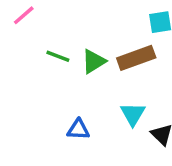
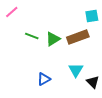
blue triangle: (78, 129) -> (44, 79), turned -32

